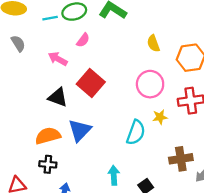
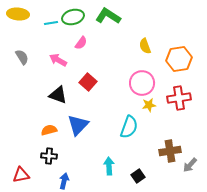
gray semicircle: (18, 43) -> (22, 57), moved
red square: (91, 83) -> (88, 82), size x0.7
yellow star: (160, 117) -> (149, 105), moved
orange semicircle: (48, 136) -> (49, 130), size x0.7

